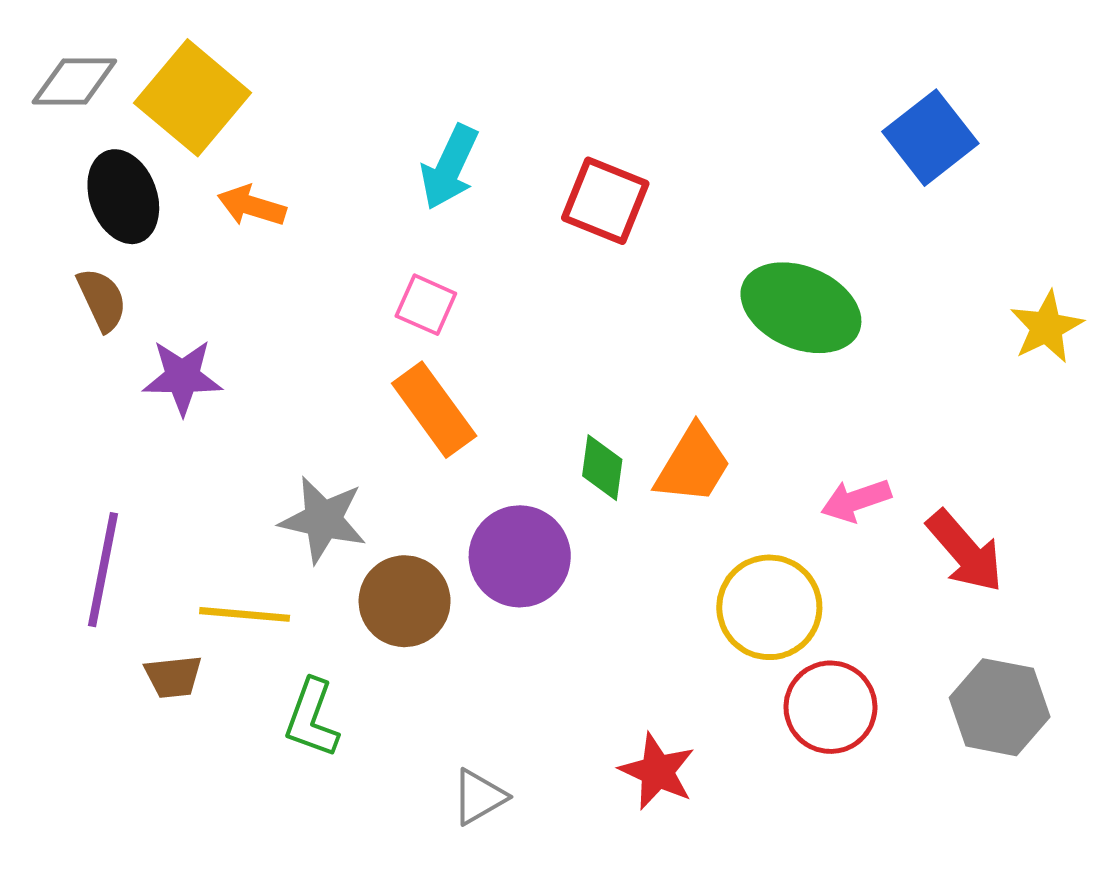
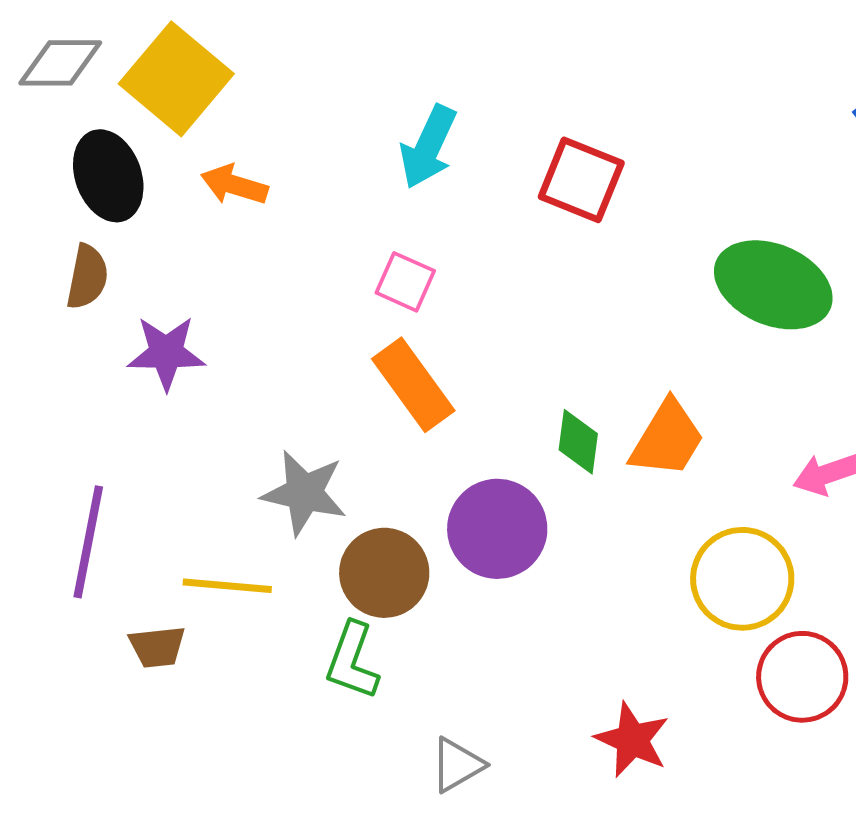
brown semicircle: (102, 300) -> (87, 277), turned 36
green L-shape: (312, 718) -> (352, 661), moved

